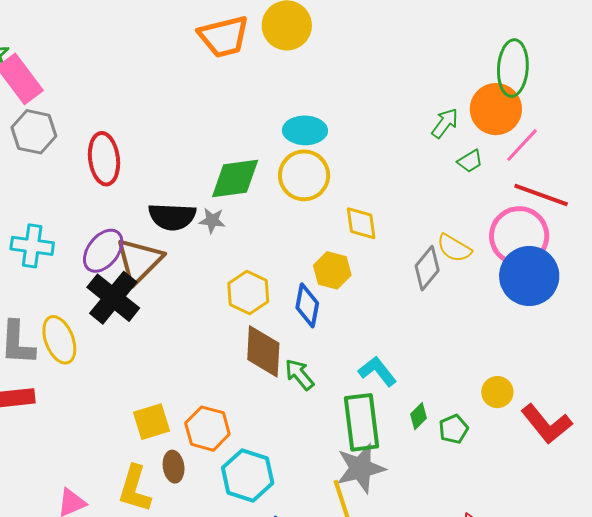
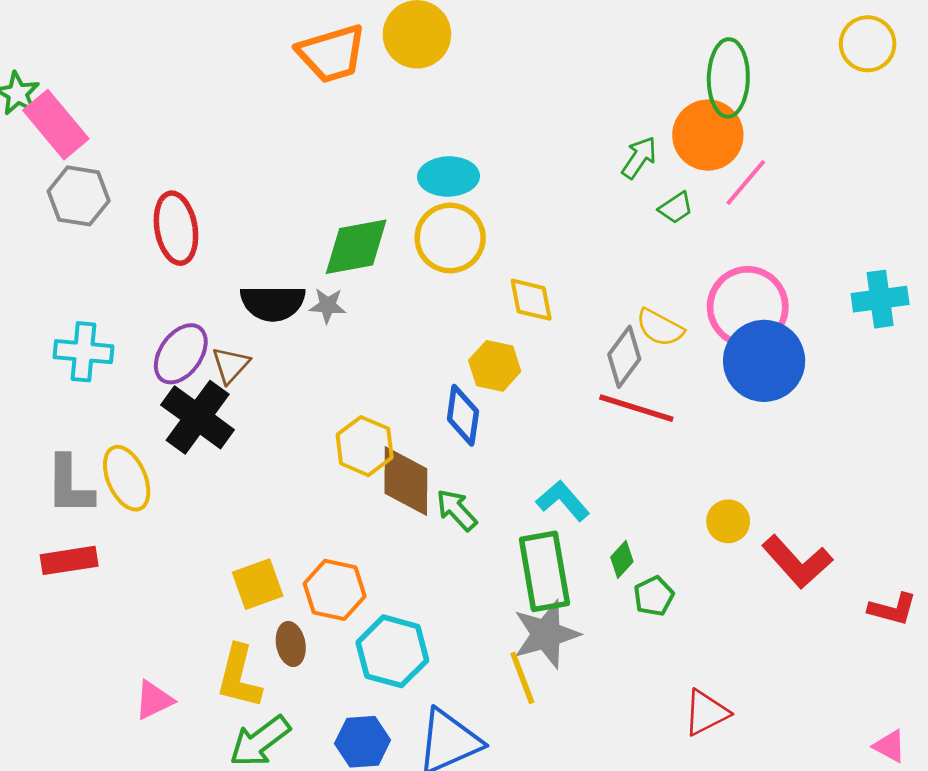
red line: (541, 195) -> (636, 408), moved
brown triangle: (139, 261) -> (231, 365), size x0.6
yellow hexagon: (248, 292) -> (365, 446), moved
green pentagon: (453, 429) -> (654, 596), moved

